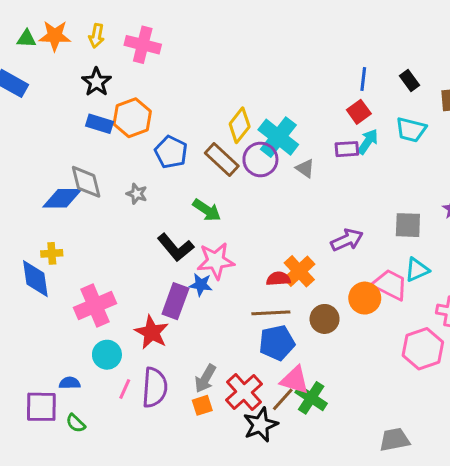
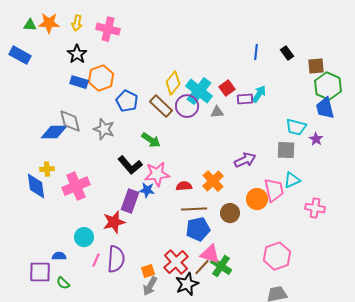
red square: (359, 112) -> (227, 88), moved
cyan trapezoid: (411, 130) -> (296, 127), moved
gray triangle: (305, 168) -> (217, 112), turned -40
gray star: (137, 194) -> (104, 129), size x1.5
red semicircle: (278, 279) -> (184, 186), moved
pink trapezoid: (390, 285) -> (274, 190), turned 50
pink cross: (95, 306) -> (76, 186), moved
red star: (152, 332) -> (114, 222), turned 30
pink hexagon: (423, 349) -> (277, 256), moved
gray arrow: (205, 379) -> (150, 286), moved

